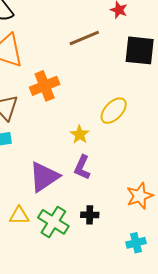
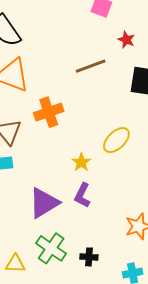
black cross: (90, 215) -> (89, 257), moved
yellow triangle: (19, 216) -> (15, 264), moved

